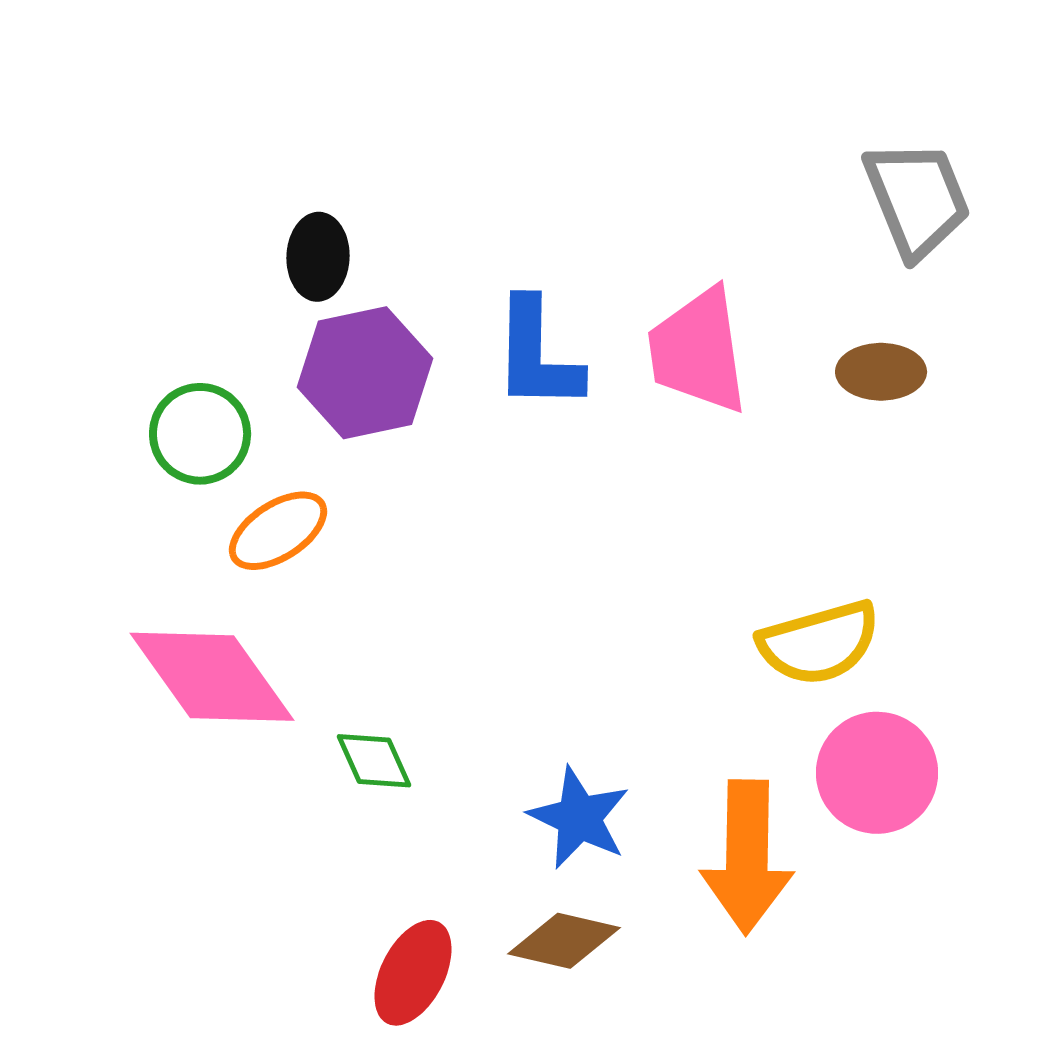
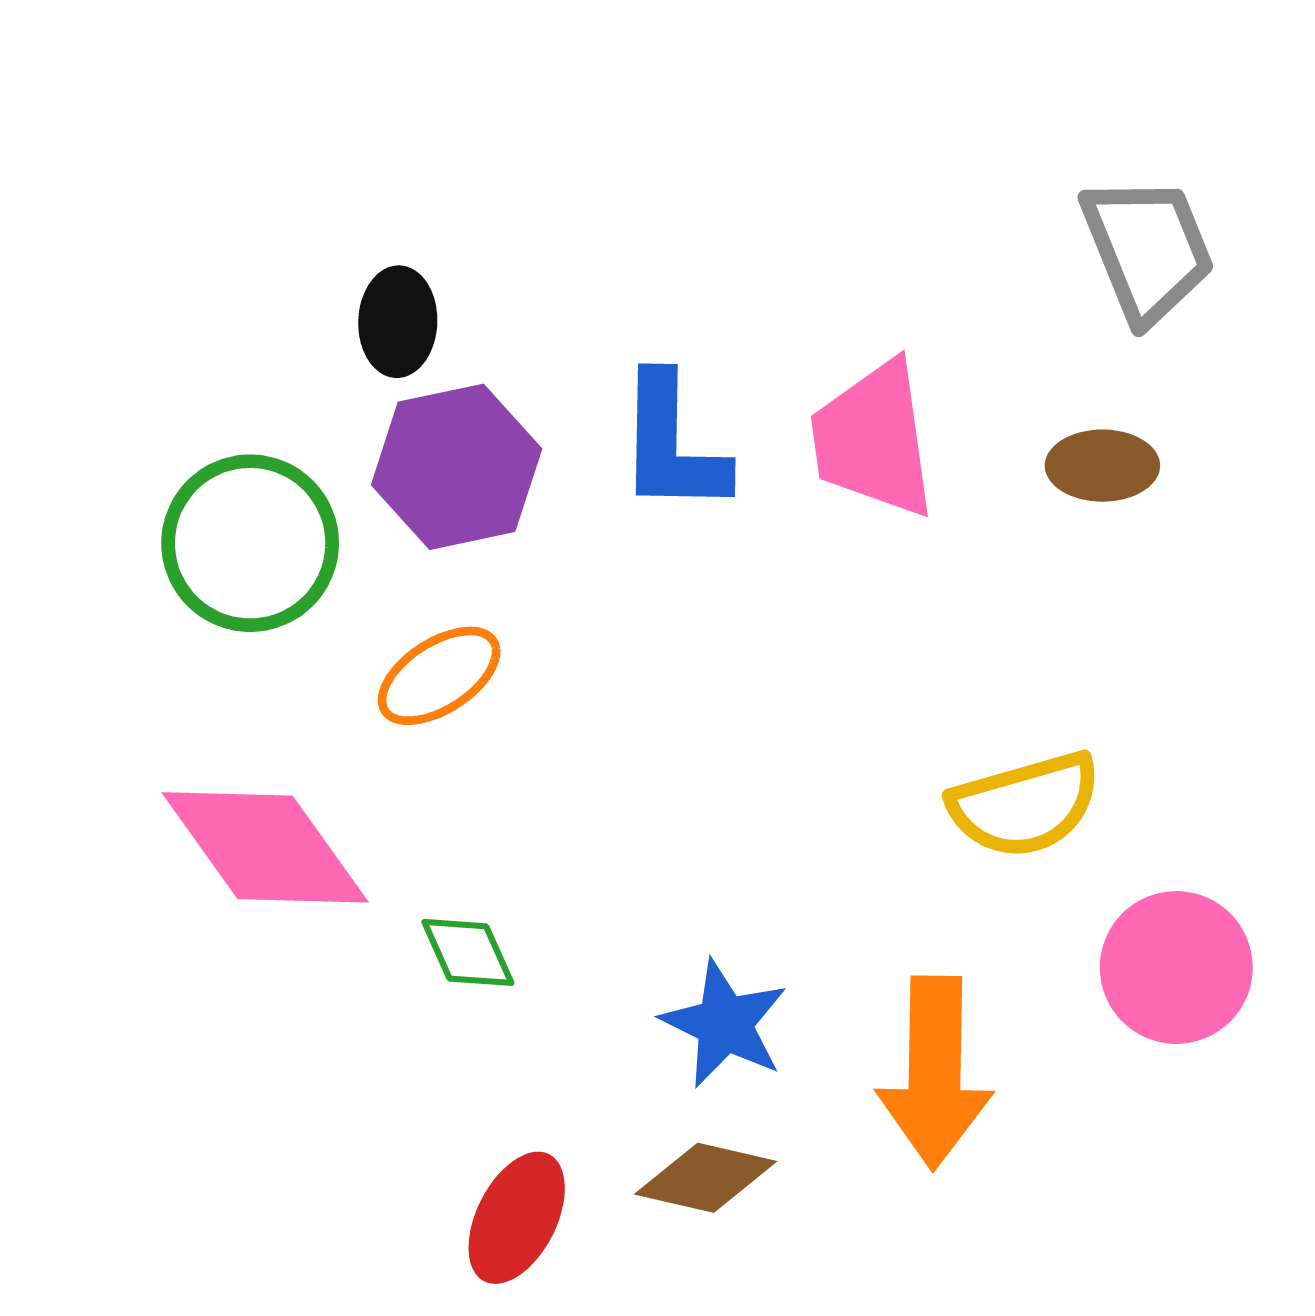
green circle: (200, 434) -> (250, 543), size x1.4
orange ellipse: (278, 531) -> (439, 676), moved
pink circle: (877, 773) -> (1176, 967), moved

